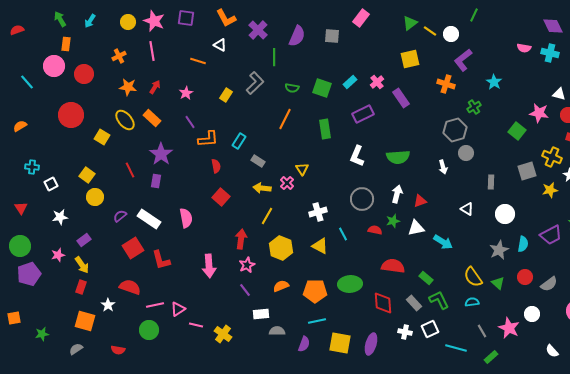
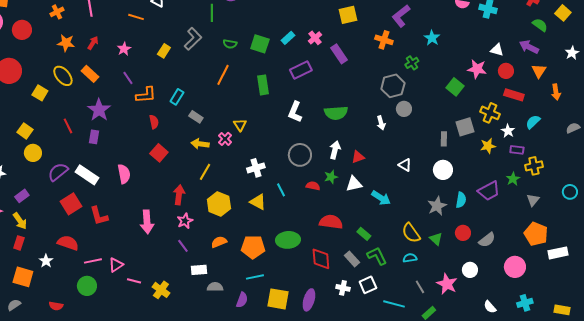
gray rectangle: (491, 182) -> (444, 139), moved
purple semicircle: (120, 216) -> (58, 172), size x1.5

